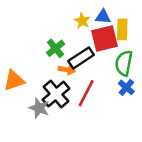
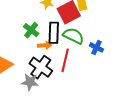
black rectangle: (81, 58) -> (54, 33), turned -40
green semicircle: (124, 63) -> (73, 36), moved, turned 120

